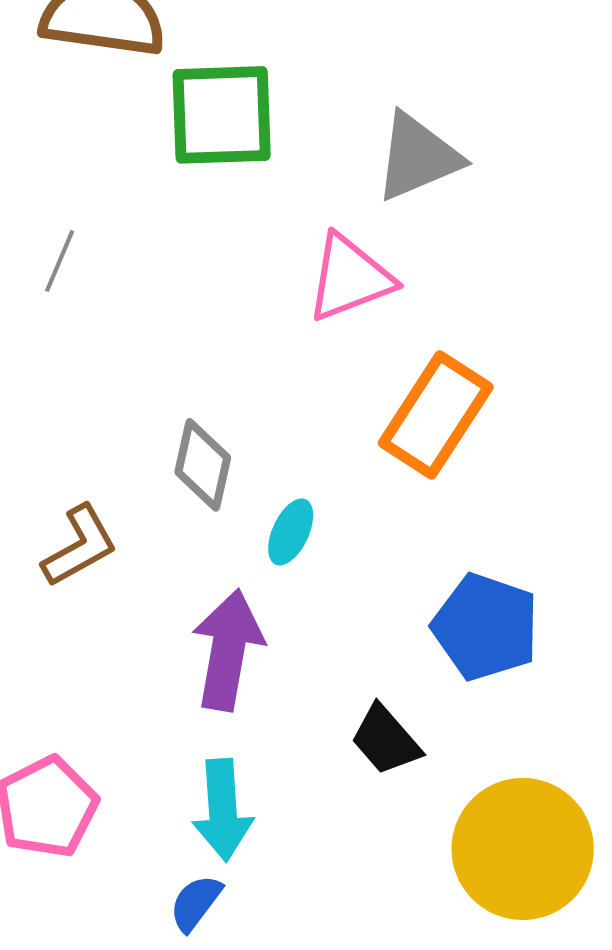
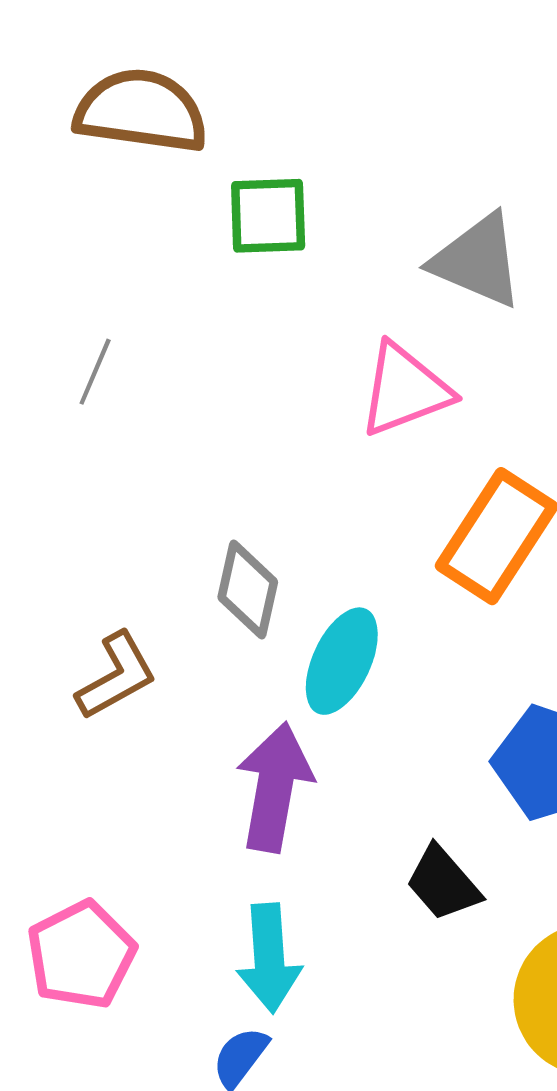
green square: (222, 115) -> (268, 216), size x0.7
gray triangle: (418, 157) -> (477, 261), turned 46
cyan ellipse: (291, 532) -> (342, 661), size x1.5

